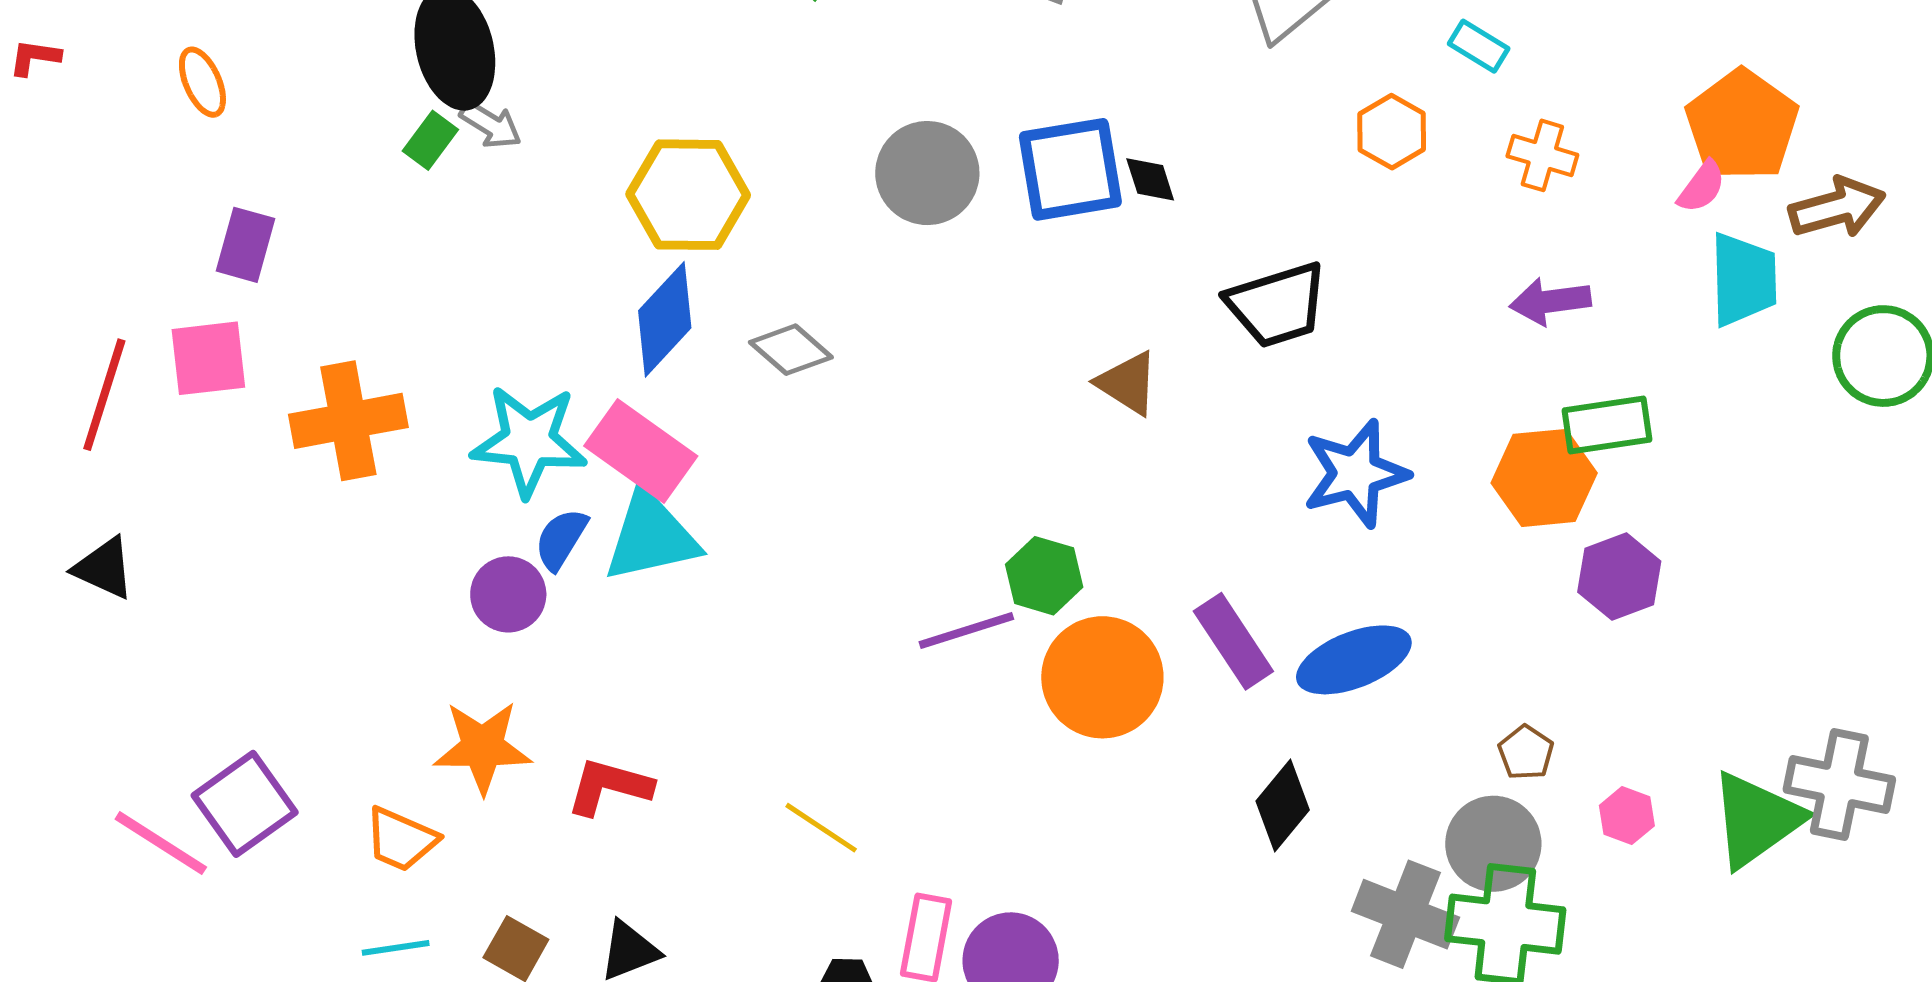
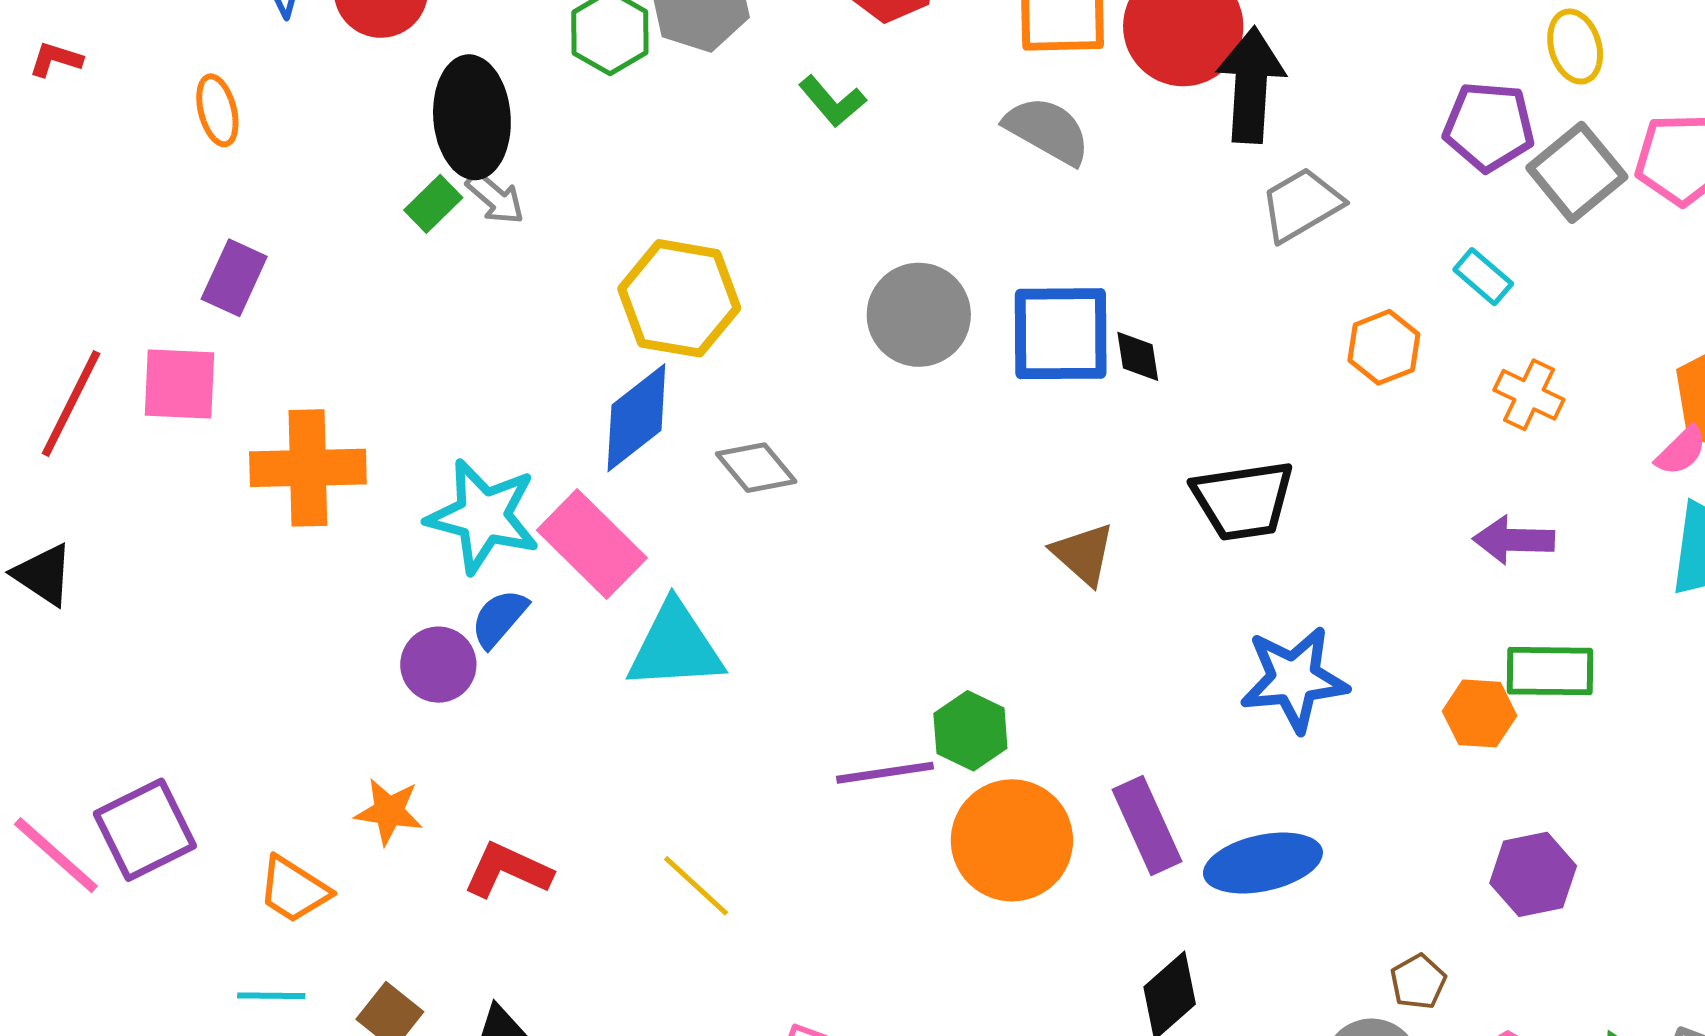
orange hexagon: (1544, 478) -> (1480, 713), size x0.7
cyan triangle: (651, 537) -> (675, 647), moved
purple hexagon: (1619, 577) -> (1533, 874), moved
orange star: (483, 747) -> (389, 811), size x0.7
yellow line: (821, 828) -> (696, 886), moved

